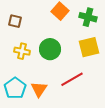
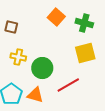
green circle: (50, 49) -> (42, 68), moved
orange triangle: (39, 89) -> (35, 95), turned -48

